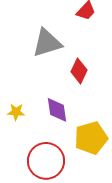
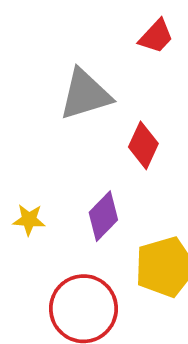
purple diamond: (57, 110) -> (103, 216), turned 52

